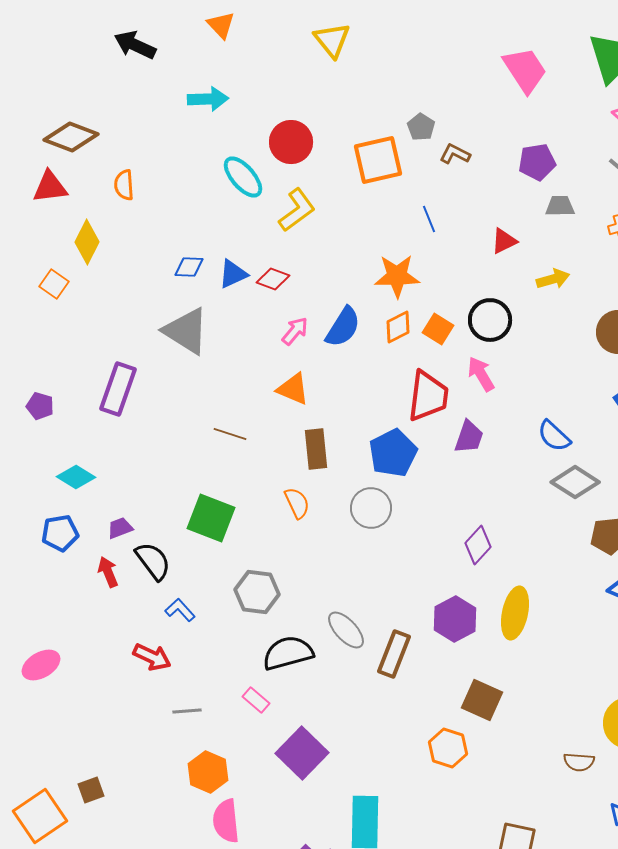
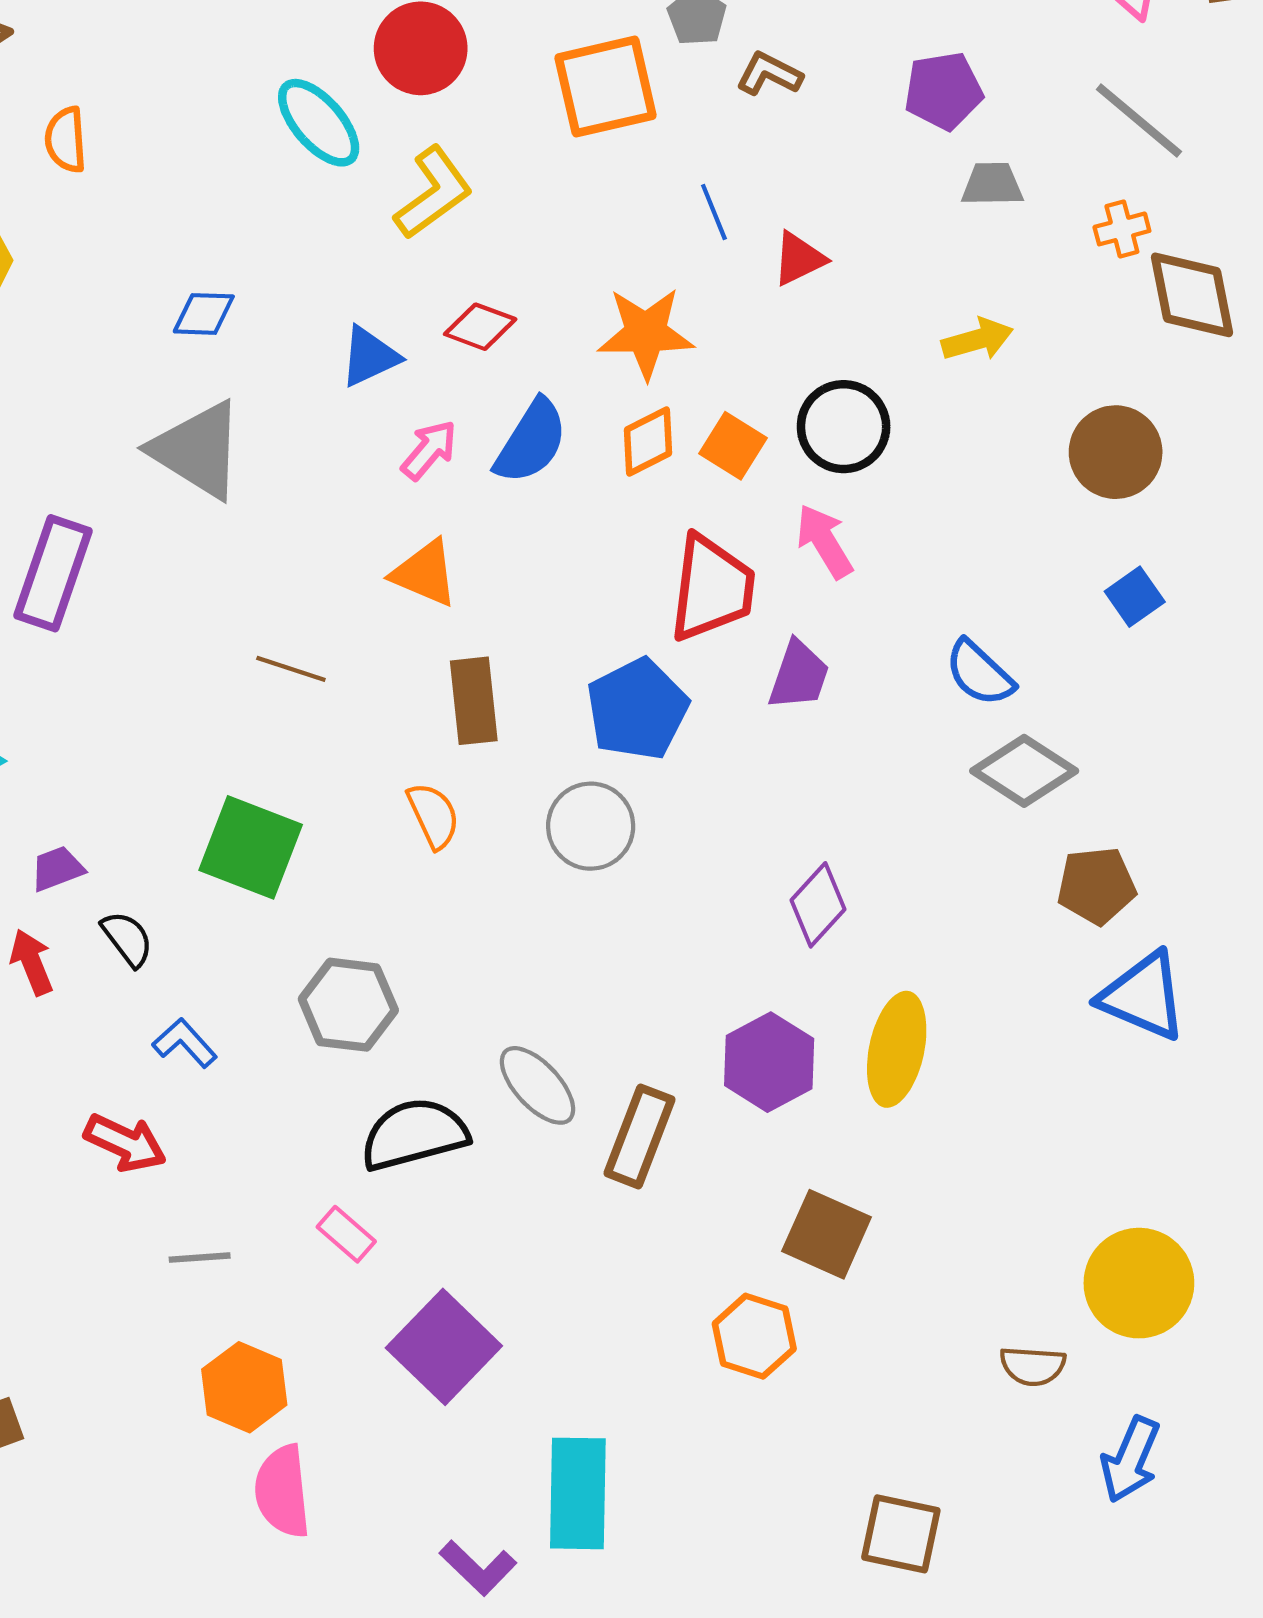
red triangle: (504, 241) -> (799, 259), moved
blue triangle: (233, 274) -> (370, 356), moved
red diamond: (273, 279) -> (480, 327), moved
black semicircle: (153, 561) -> (127, 939), size x0.7

